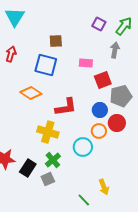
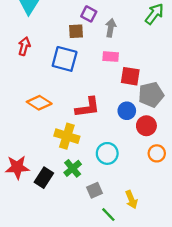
purple square: (99, 24) -> (89, 14), moved
gray arrow: (115, 50) -> (111, 28), moved
red square: (103, 80) -> (130, 76), turned 30
orange diamond: (31, 93) -> (39, 103), moved
orange circle: (99, 131) -> (157, 153), moved
gray square: (48, 179) -> (95, 190), moved

